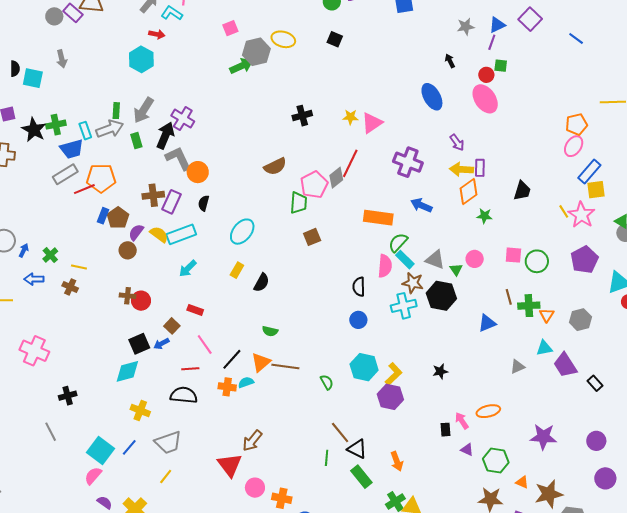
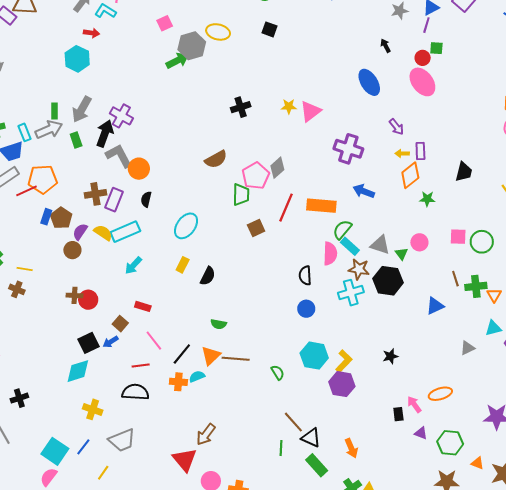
red line: (350, 163) -> (286, 208), moved
yellow arrow: (461, 169) -> (402, 153), size x0.6
yellow line: (166, 476) -> (103, 473), moved

